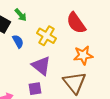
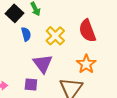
orange star: (83, 55) -> (86, 64), turned 30

